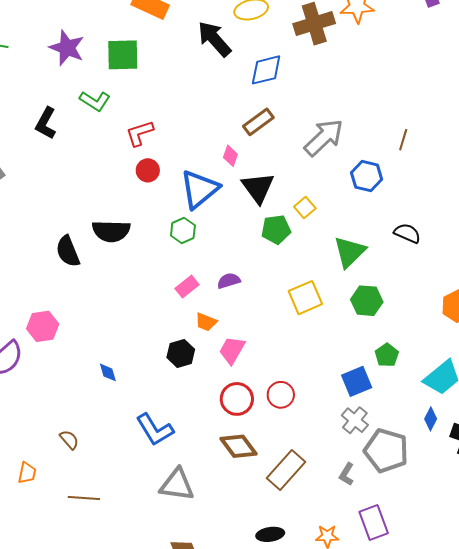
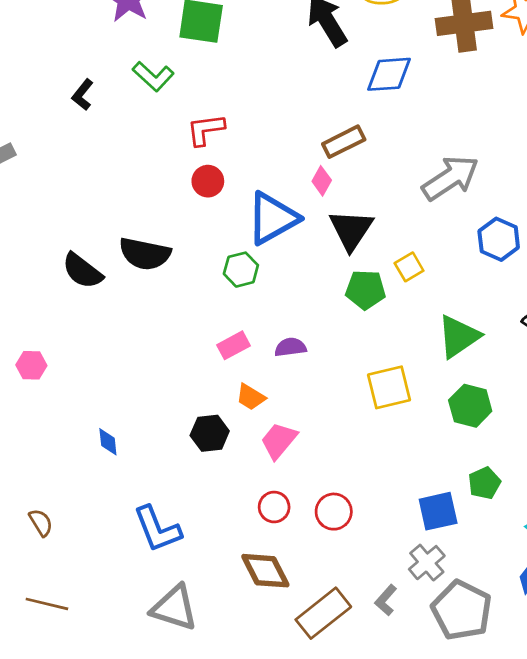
brown rectangle: (258, 122) -> (344, 142), moved
black L-shape: (46, 123) -> (83, 95), size x0.7
black semicircle: (68, 251) -> (82, 271), turned -40
pink hexagon: (43, 326) -> (31, 365), size x0.7
red circle: (237, 399) -> (274, 507), size x0.7
gray L-shape: (346, 474) -> (386, 600), moved

